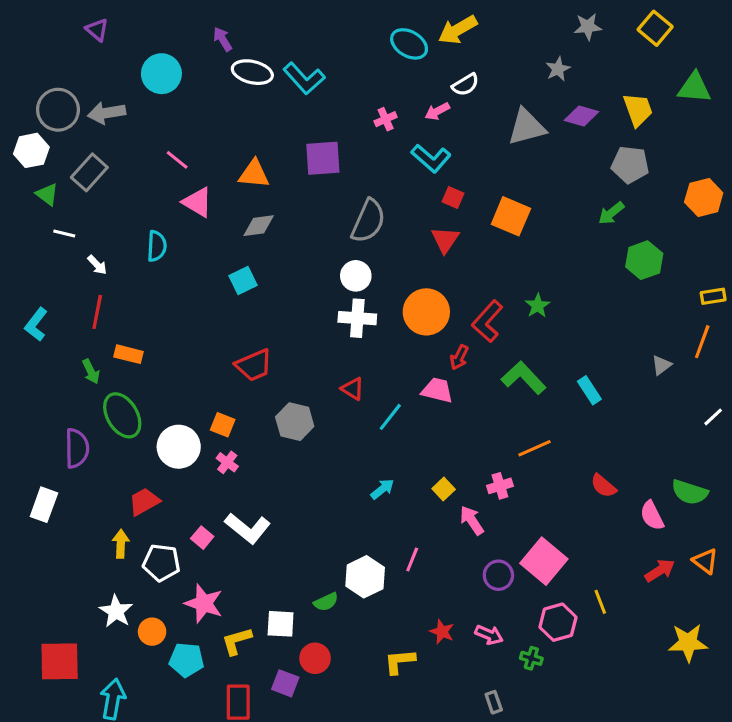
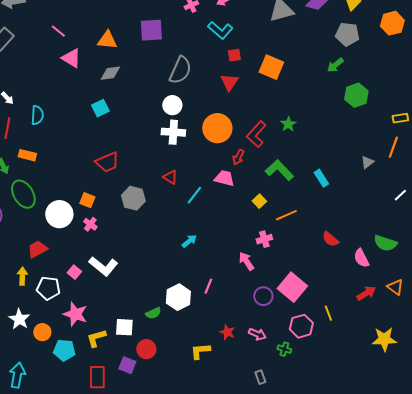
red square: (453, 197) -> (234, 55), turned -32
orange hexagon: (704, 197) -> (392, 23), moved
cyan semicircle: (157, 246) -> (37, 115), moved
yellow square: (444, 489) -> (259, 201), moved

